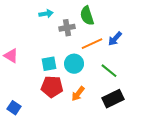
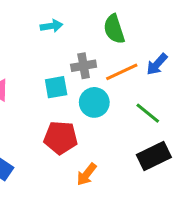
gray cross: (67, 28) -> (84, 66), moved
cyan square: (49, 64) -> (56, 87), moved
orange arrow: (78, 94) -> (87, 174), moved

